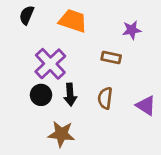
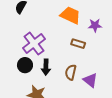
orange trapezoid: (73, 21) -> (70, 15), moved
purple triangle: (146, 106) -> (90, 80), moved

